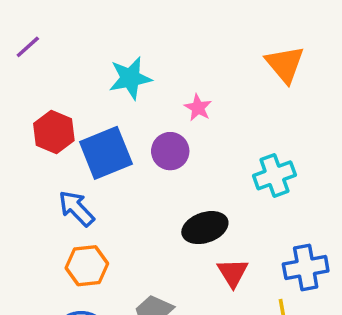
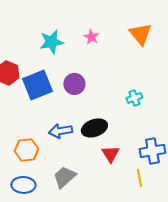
pink star: (198, 108) -> (91, 37), moved
cyan cross: (274, 175) -> (134, 98), size x0.7
blue arrow: (76, 208) -> (60, 131), moved, turned -55

